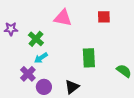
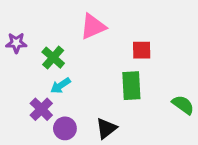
red square: (104, 17) -> (142, 50), moved
pink triangle: (63, 18) -> (93, 27), turned -36

